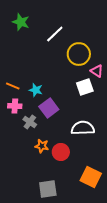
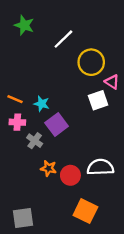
white semicircle: (83, 128) -> (100, 167), moved
orange square: (91, 177) -> (85, 211), moved
gray square: (48, 189) -> (23, 218), moved

